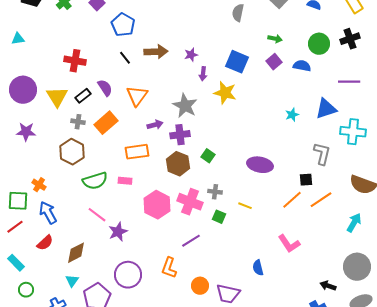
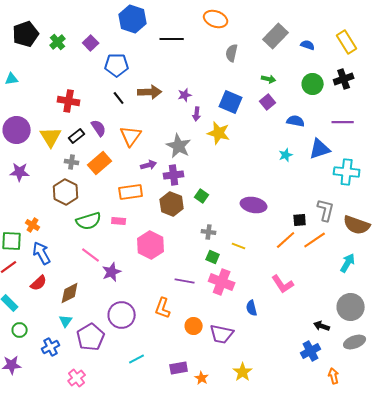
blue pentagon: (123, 25) -> (117, 65), turned -30
blue semicircle: (302, 66) -> (296, 121), moved
gray L-shape: (322, 154) -> (326, 210), moved
pink cross: (190, 202) -> (222, 282), moved
purple line: (191, 241) -> (185, 281), turned 42

